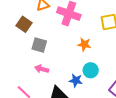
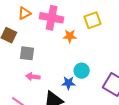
orange star: (84, 44) -> (70, 36), moved

